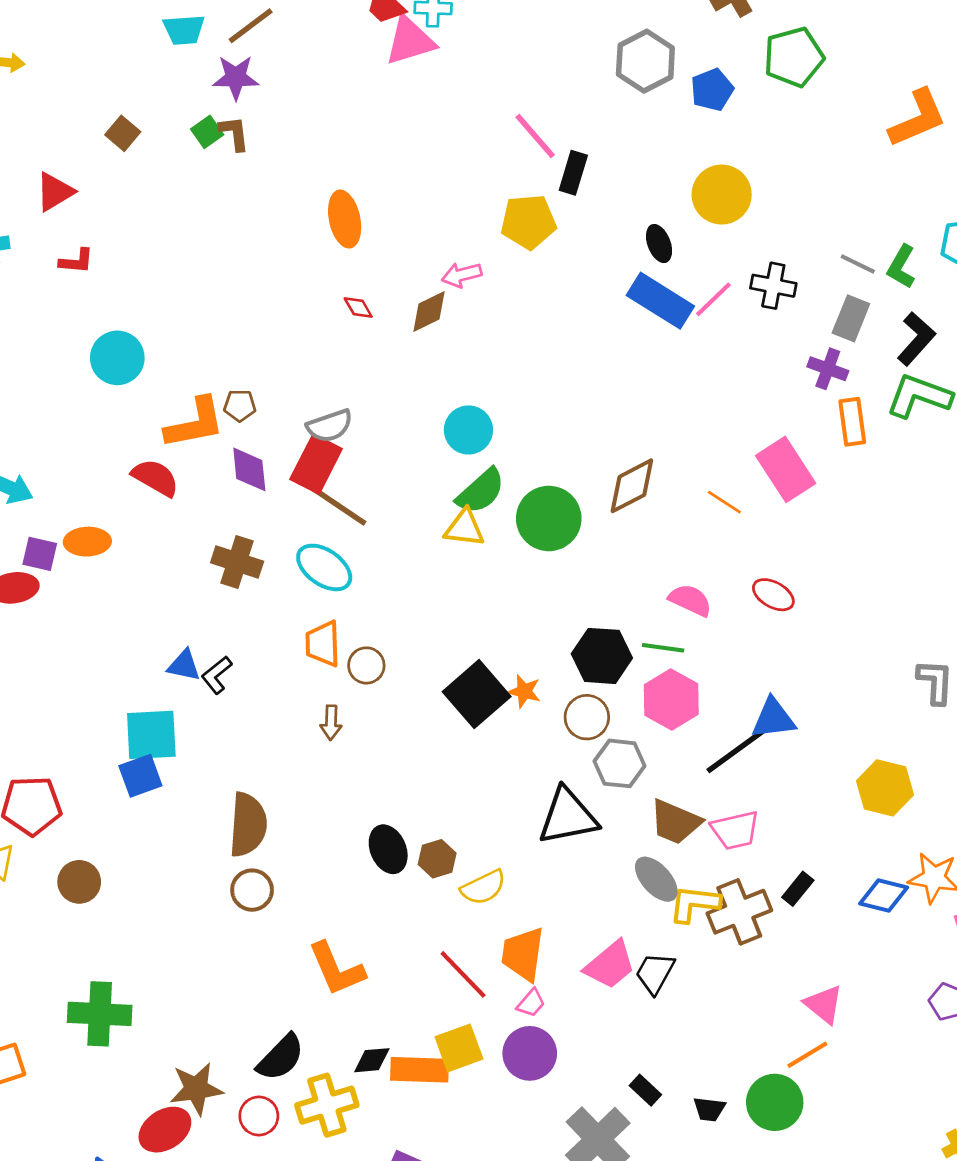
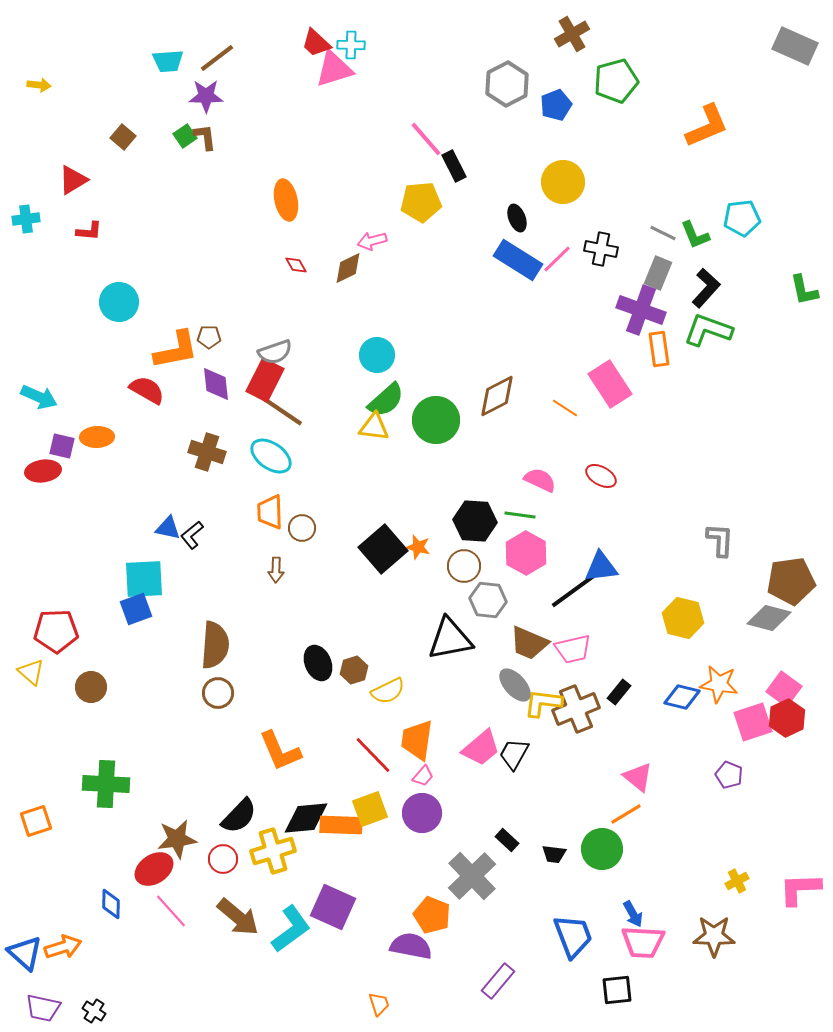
black rectangle: (573, 173) -> (454, 166), turned -44
green L-shape: (901, 267) -> (695, 235), turned -52
purple cross: (828, 369) -> (641, 310), size x1.6
black diamond: (372, 1060) -> (306, 818), size x1.6

